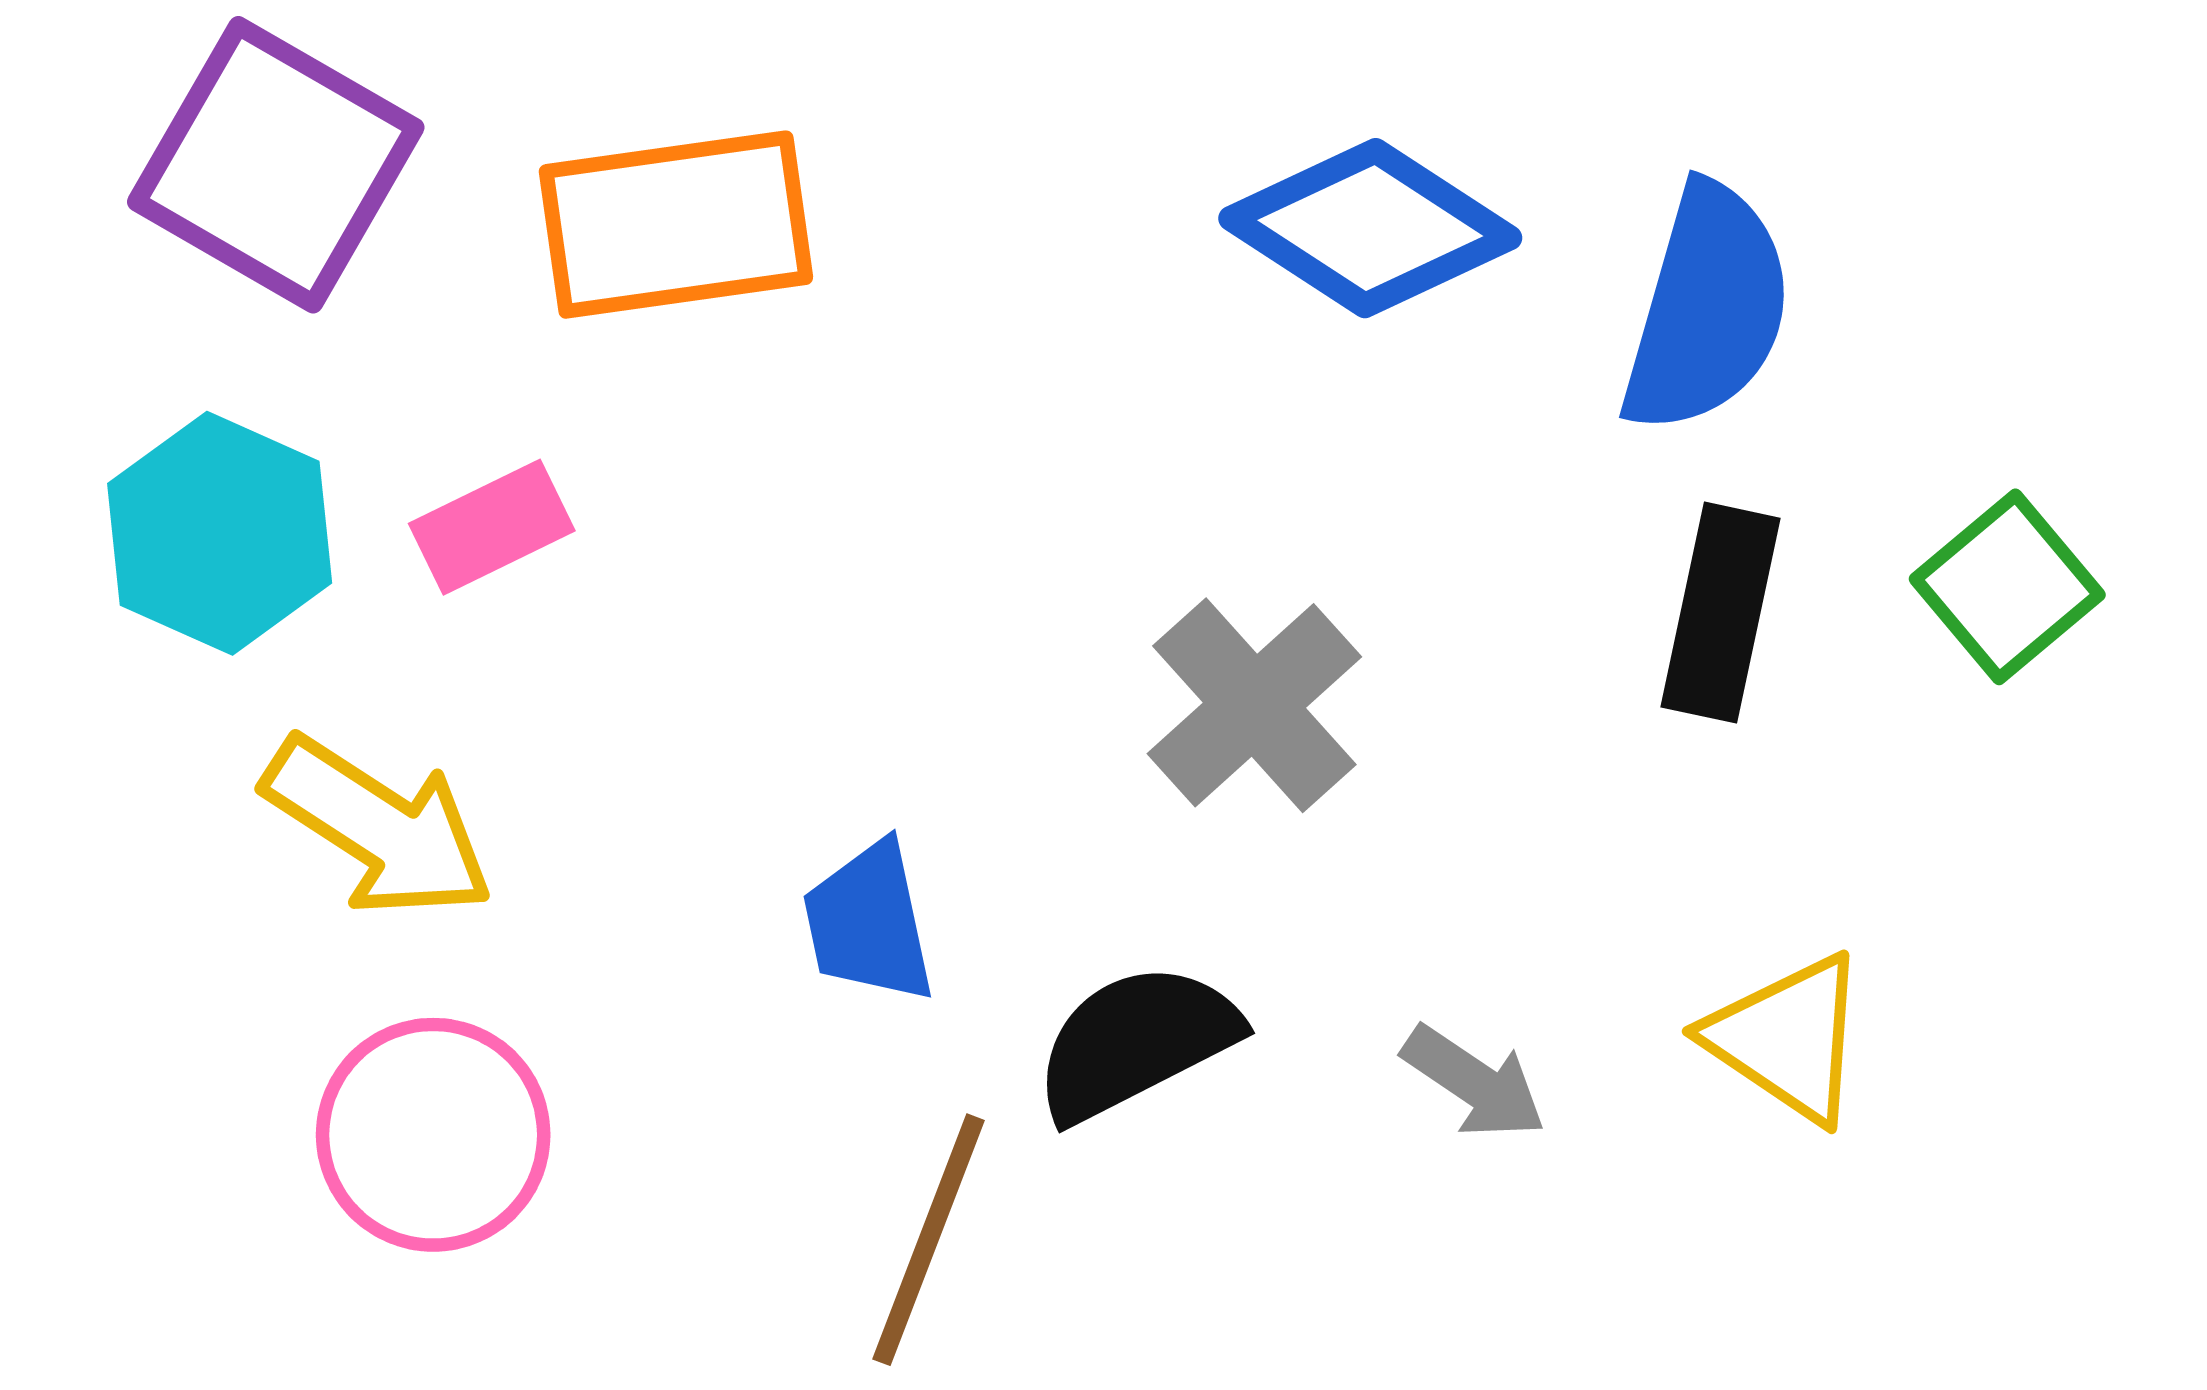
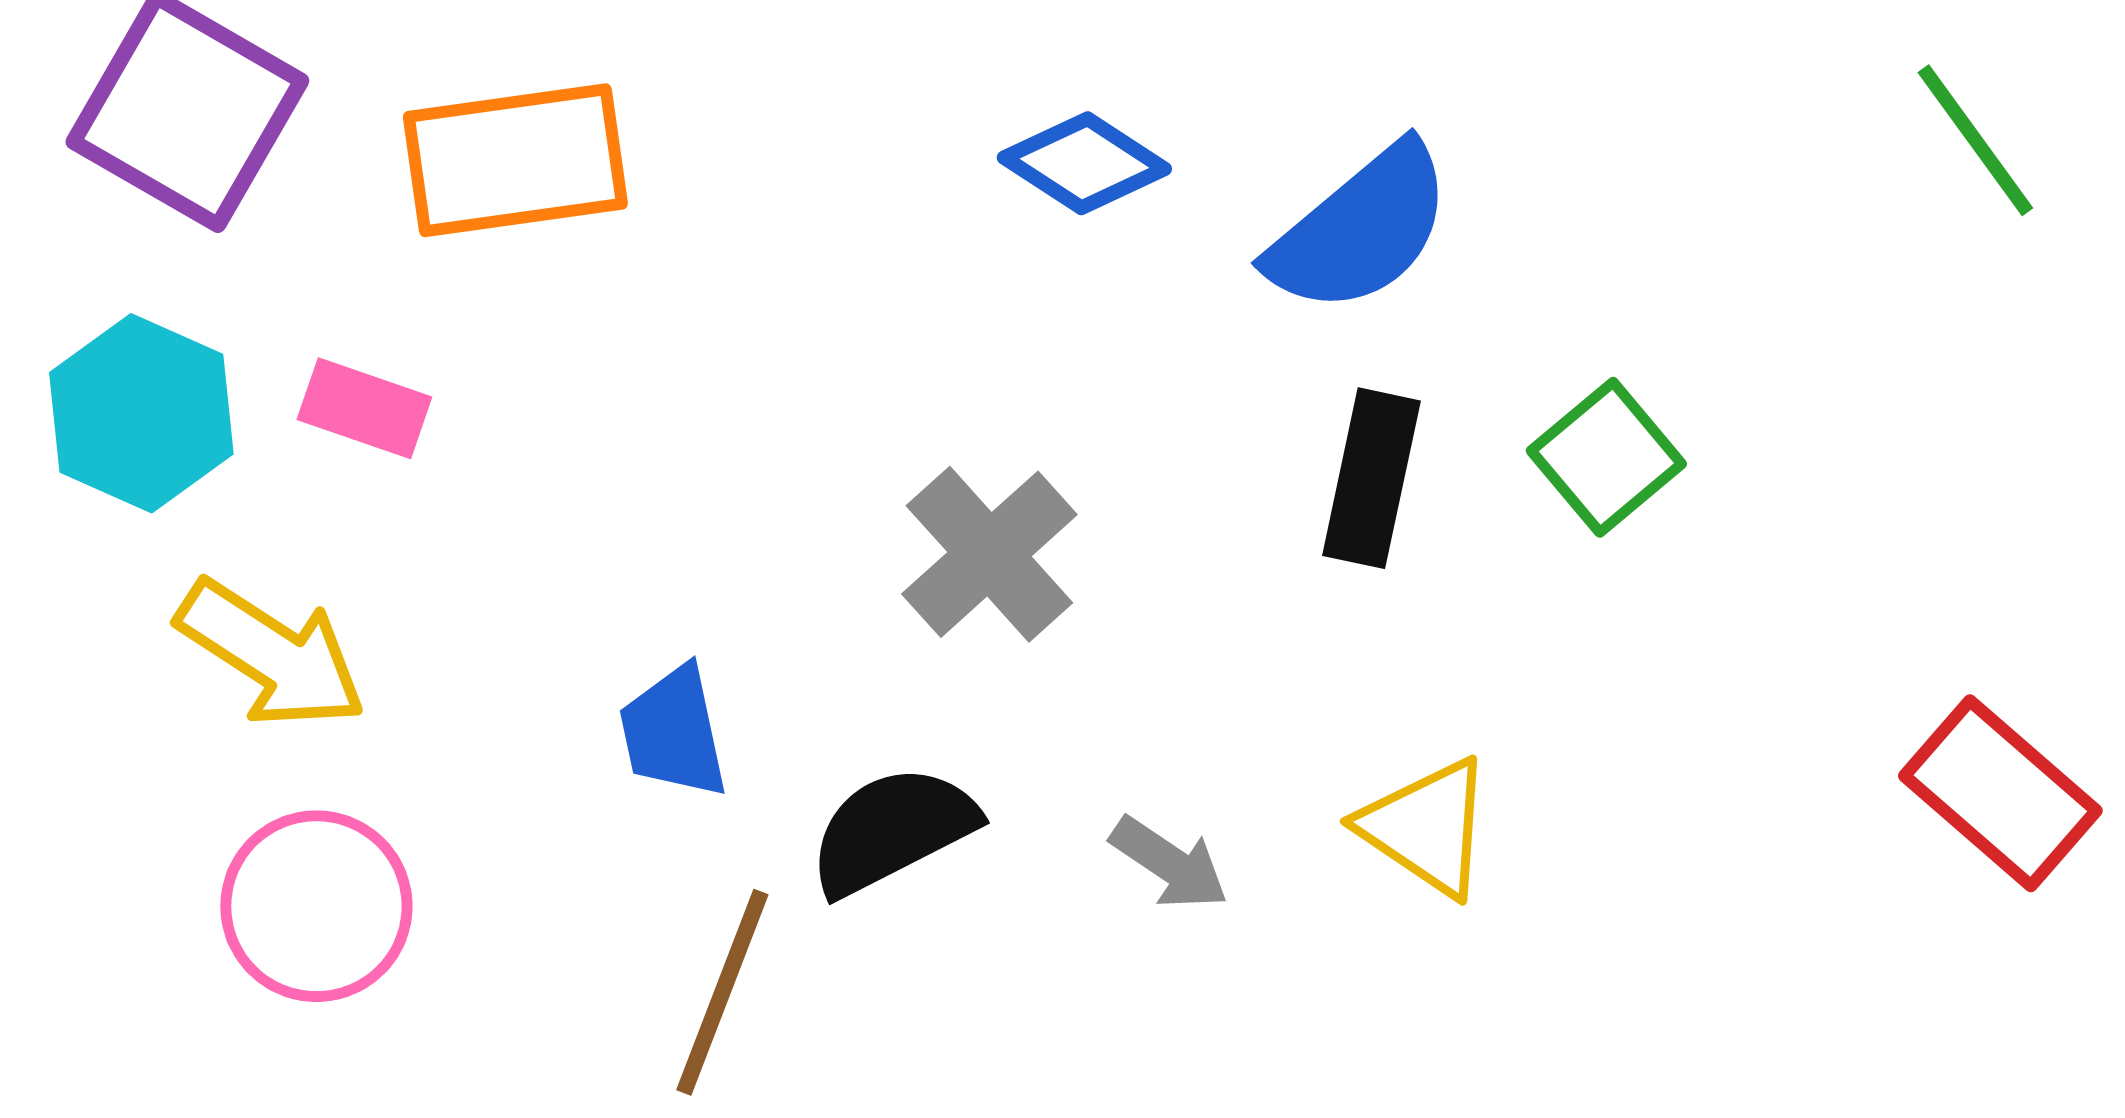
blue diamond: (1370, 228) -> (1084, 163), size x0.7
blue semicircle: (1707, 309) -> (1360, 229), turned 34
pink rectangle: (492, 527) -> (364, 408), turned 45

